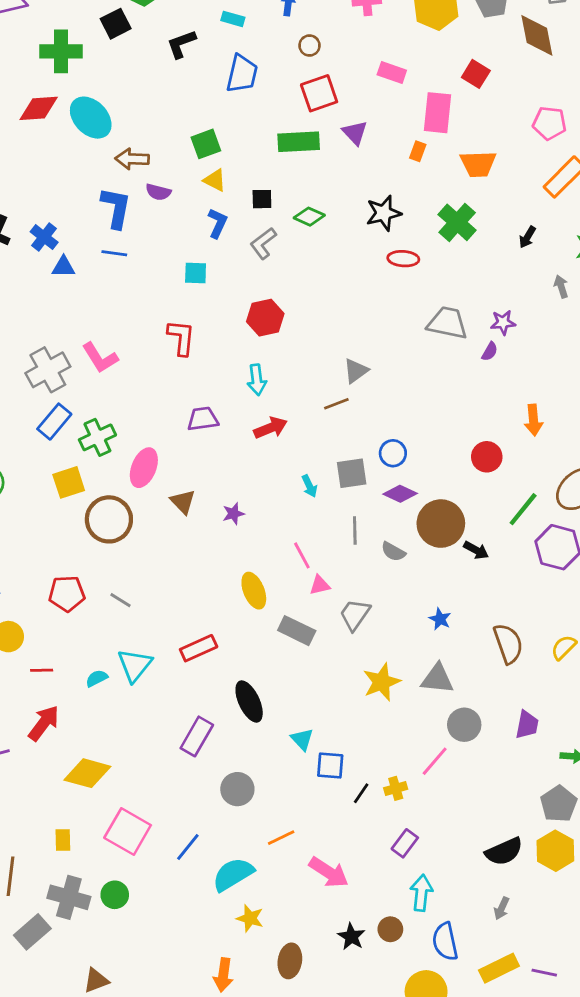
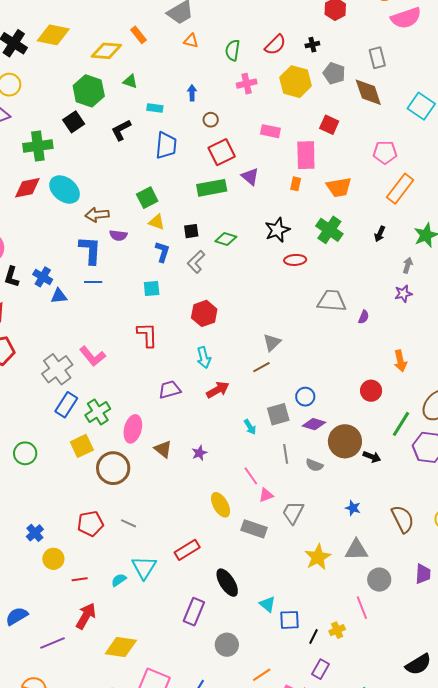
gray arrow: (561, 287) -> (408, 265), turned 42
purple star: (503, 322) -> (403, 294), moved
pink line: (435, 761) -> (362, 608), turned -55
purple rectangle: (405, 843) -> (320, 669), moved

